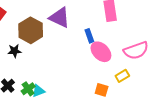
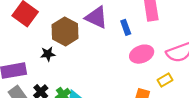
blue rectangle: (89, 36) -> (126, 27), moved
pink ellipse: (101, 52) -> (142, 54), turned -65

